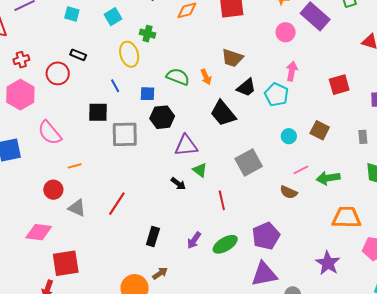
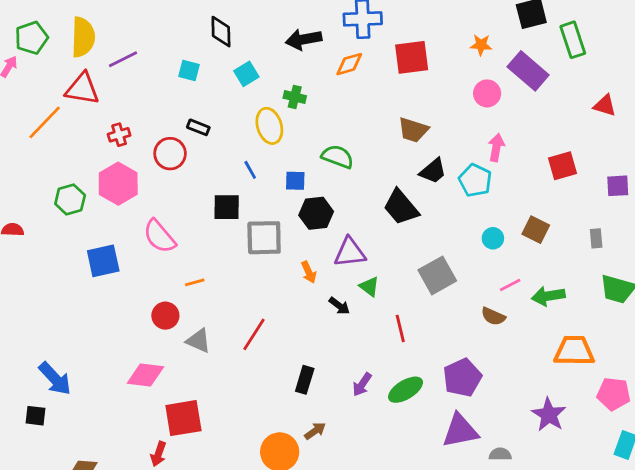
orange arrow: (206, 77) -> (309, 272), moved

